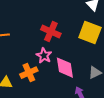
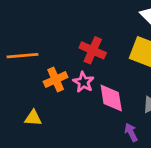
orange cross: (29, 73) -> (56, 79), moved

